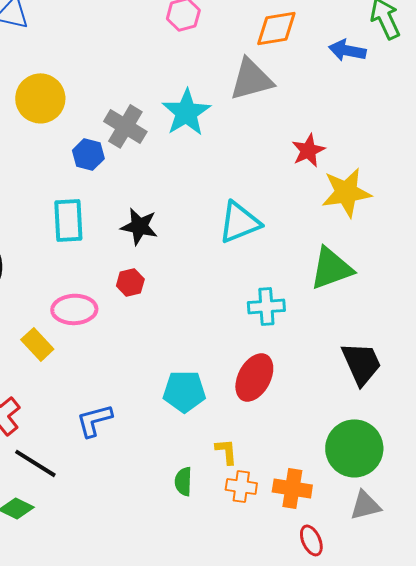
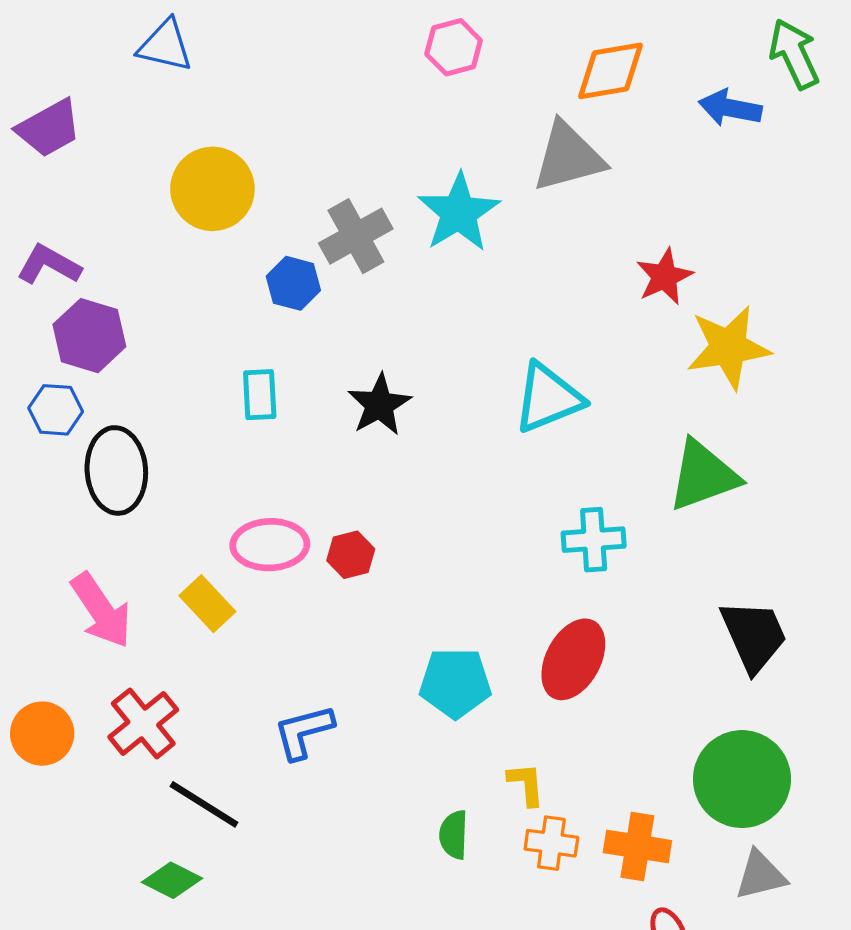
gray cross: (125, 126) -> (356, 236), turned 30
cyan rectangle: (68, 220) -> (260, 395), size x0.7
black star: (139, 226) -> (379, 405), turned 30
red hexagon: (130, 282) -> (351, 555), moved

